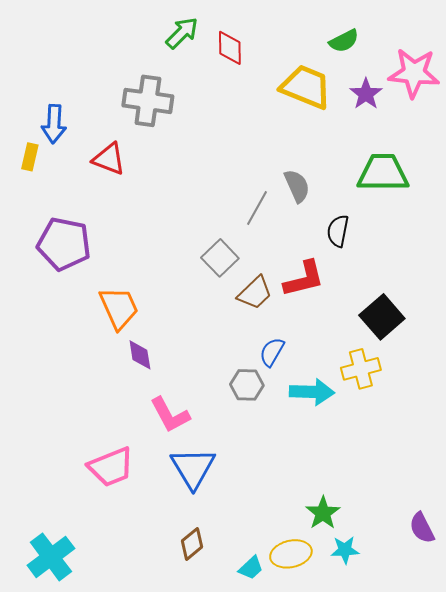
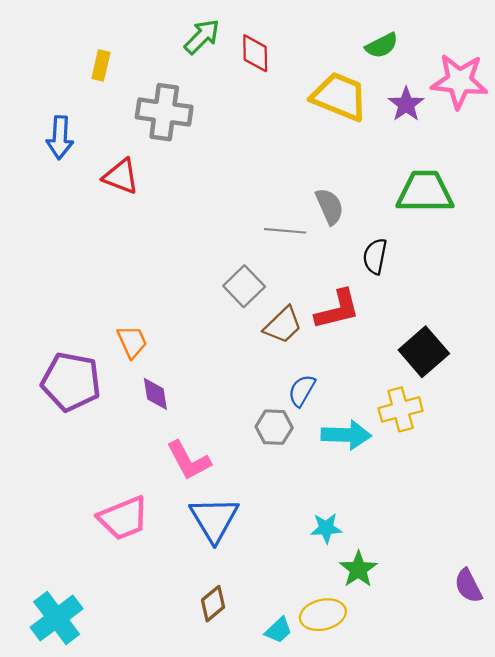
yellow rectangle: (30, 157) -> (101, 65), moved
gray line: (257, 208) -> (285, 231), turned 66
purple pentagon: (64, 244) -> (71, 382), moved
orange trapezoid: (119, 308) -> (132, 342), size x0.7
cyan star: (345, 550) -> (326, 528), moved

